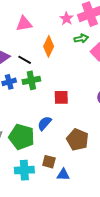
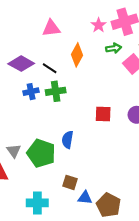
red square: (61, 97) -> (103, 114), moved
blue semicircle: (44, 123) -> (68, 140), turned -35
brown pentagon: (77, 140) -> (109, 205), moved
cyan cross: (24, 170) -> (37, 203), moved

